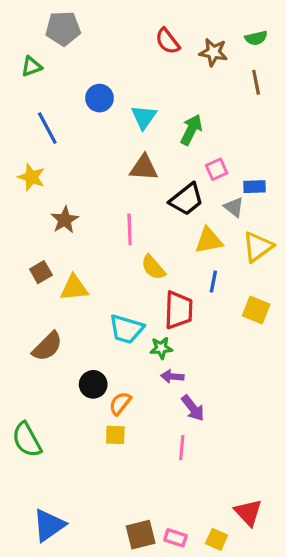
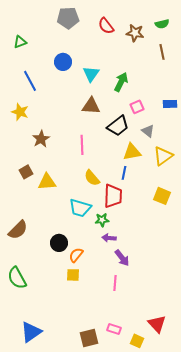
gray pentagon: (63, 28) -> (68, 18), moved
blue rectangle: (255, 187) -> (170, 104), moved
yellow semicircle: (153, 267) -> (92, 178), moved
blue line: (213, 282) -> (124, 173), moved
brown semicircle: (47, 346) -> (18, 230), moved
pink rectangle: (175, 538) -> (114, 329), moved

